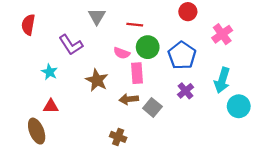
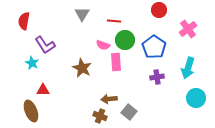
purple L-shape: (71, 45) -> (45, 45), moved
cyan star: (50, 72) -> (32, 63), moved
purple cross: (186, 91) -> (157, 77), turned 32
brown arrow: (129, 99) -> (109, 99), moved
cyan circle: (239, 106) -> (196, 98), moved
gray square: (152, 107) -> (129, 112), moved

